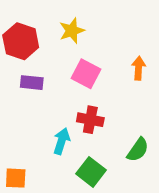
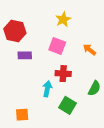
yellow star: (72, 31) -> (63, 19), moved
orange arrow: (139, 68) -> (89, 50), moved, turned -48

